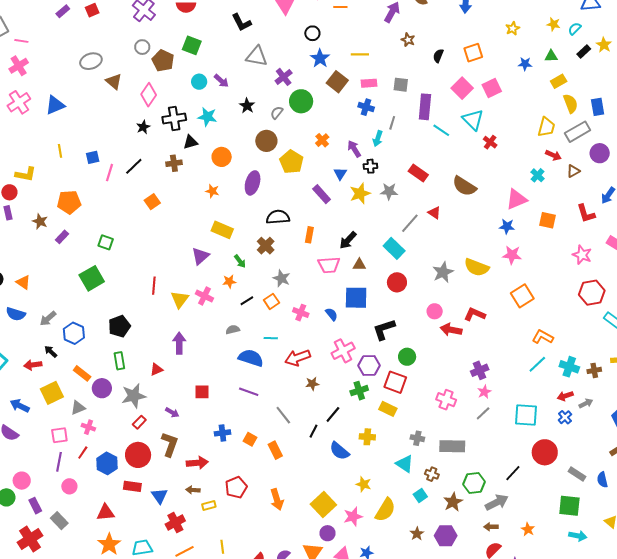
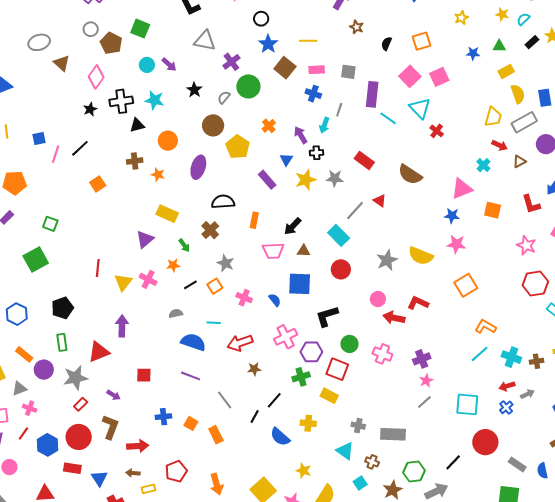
brown cross: (174, 163) -> (135, 161), moved
red triangle: (156, 369) -> (99, 352), size x1.6
pink cross: (446, 400) -> (382, 354), moved

